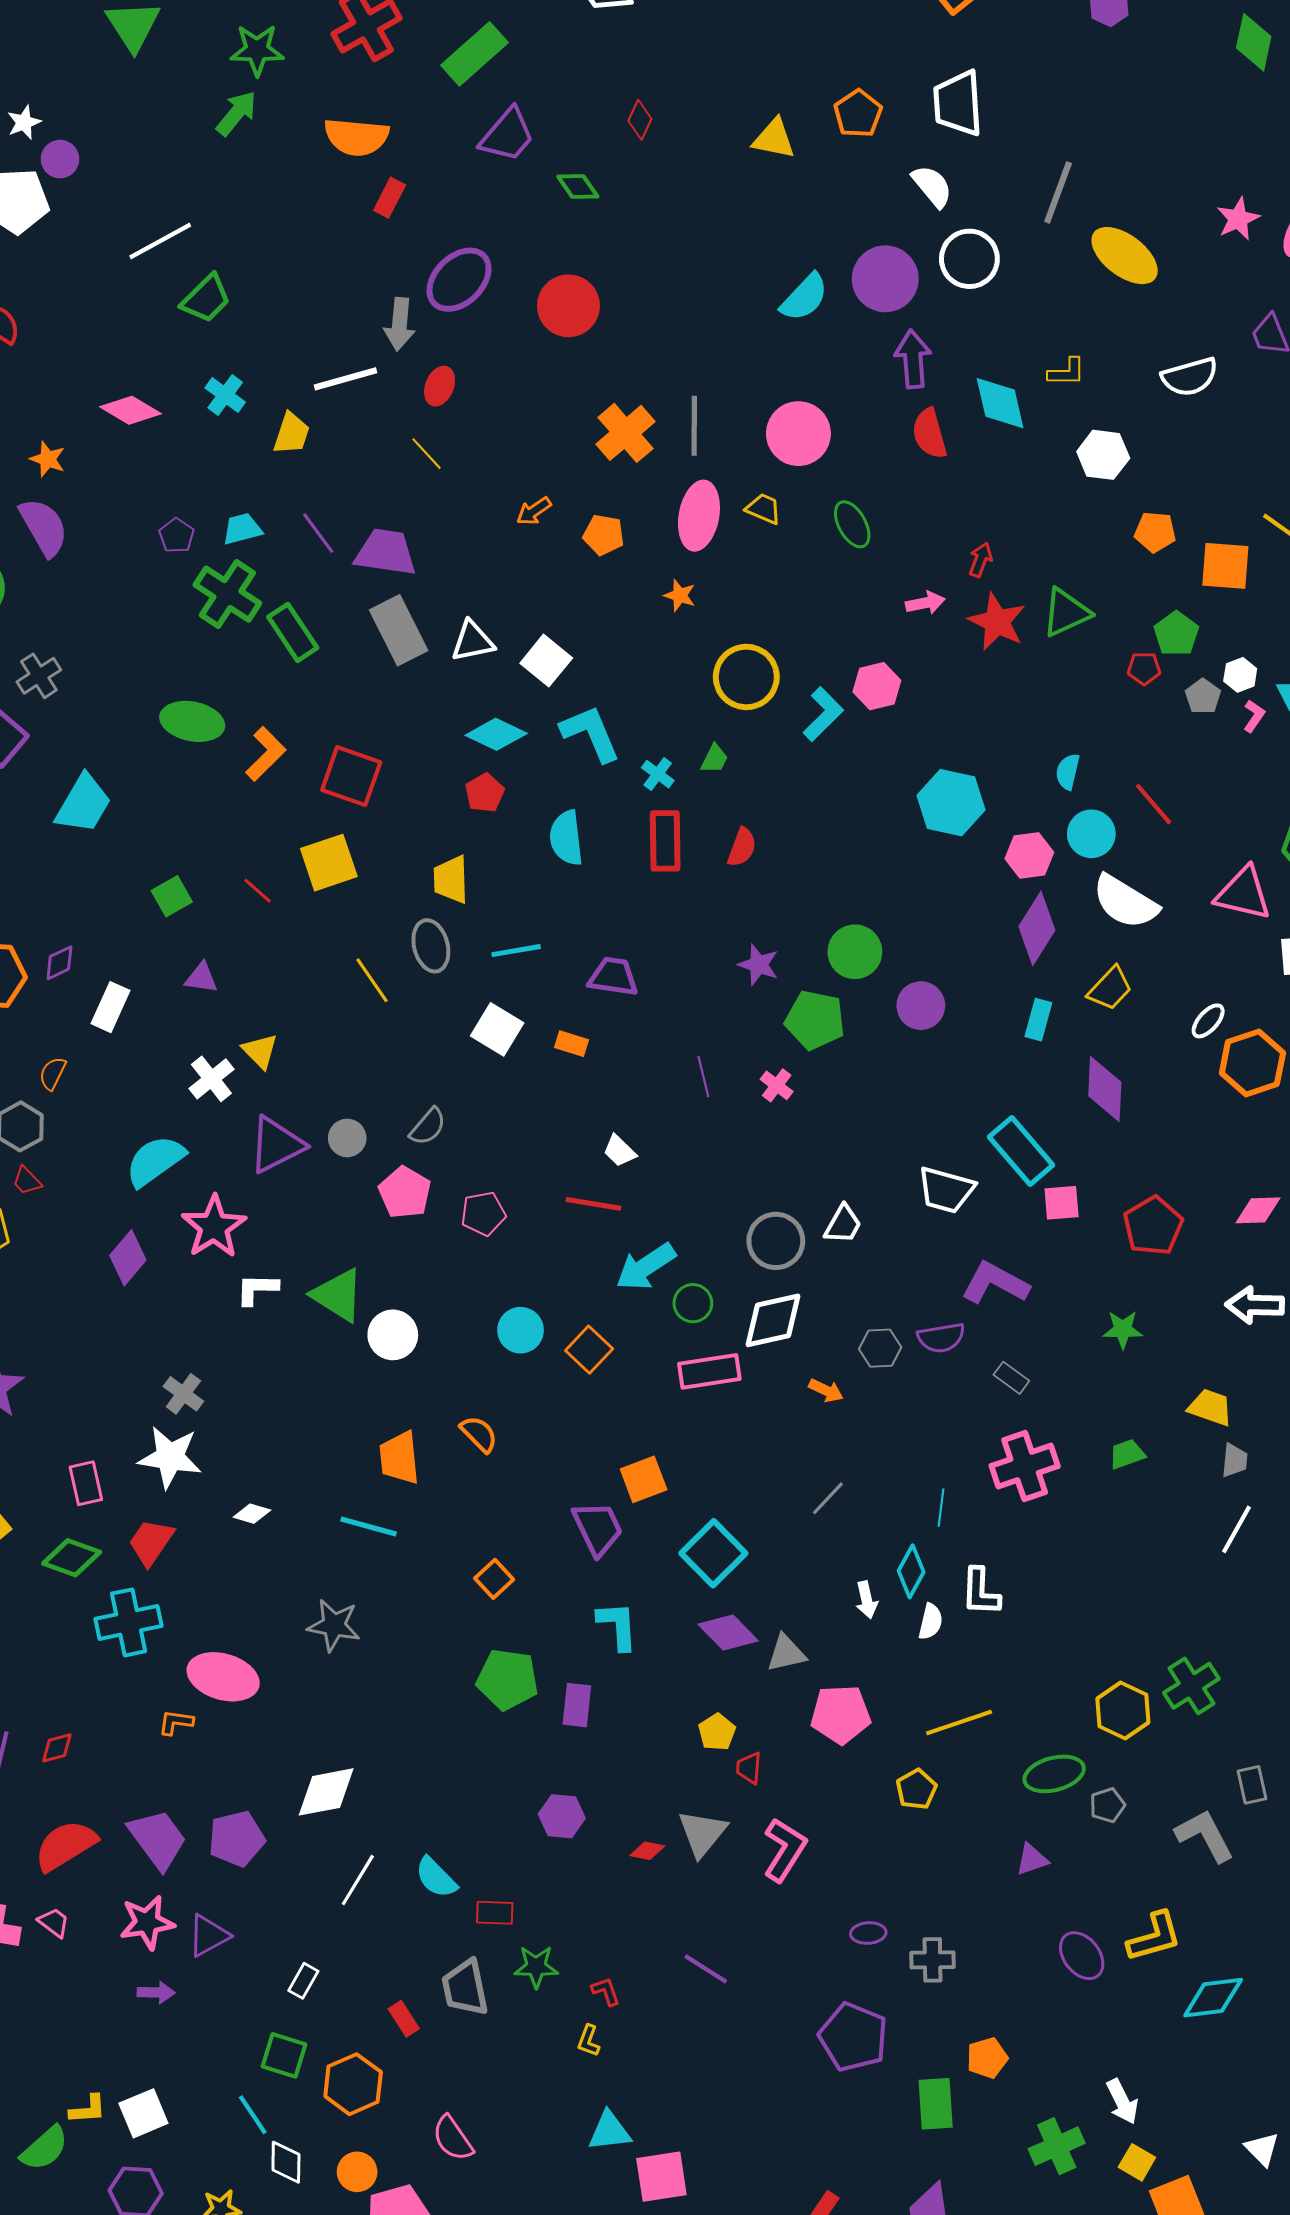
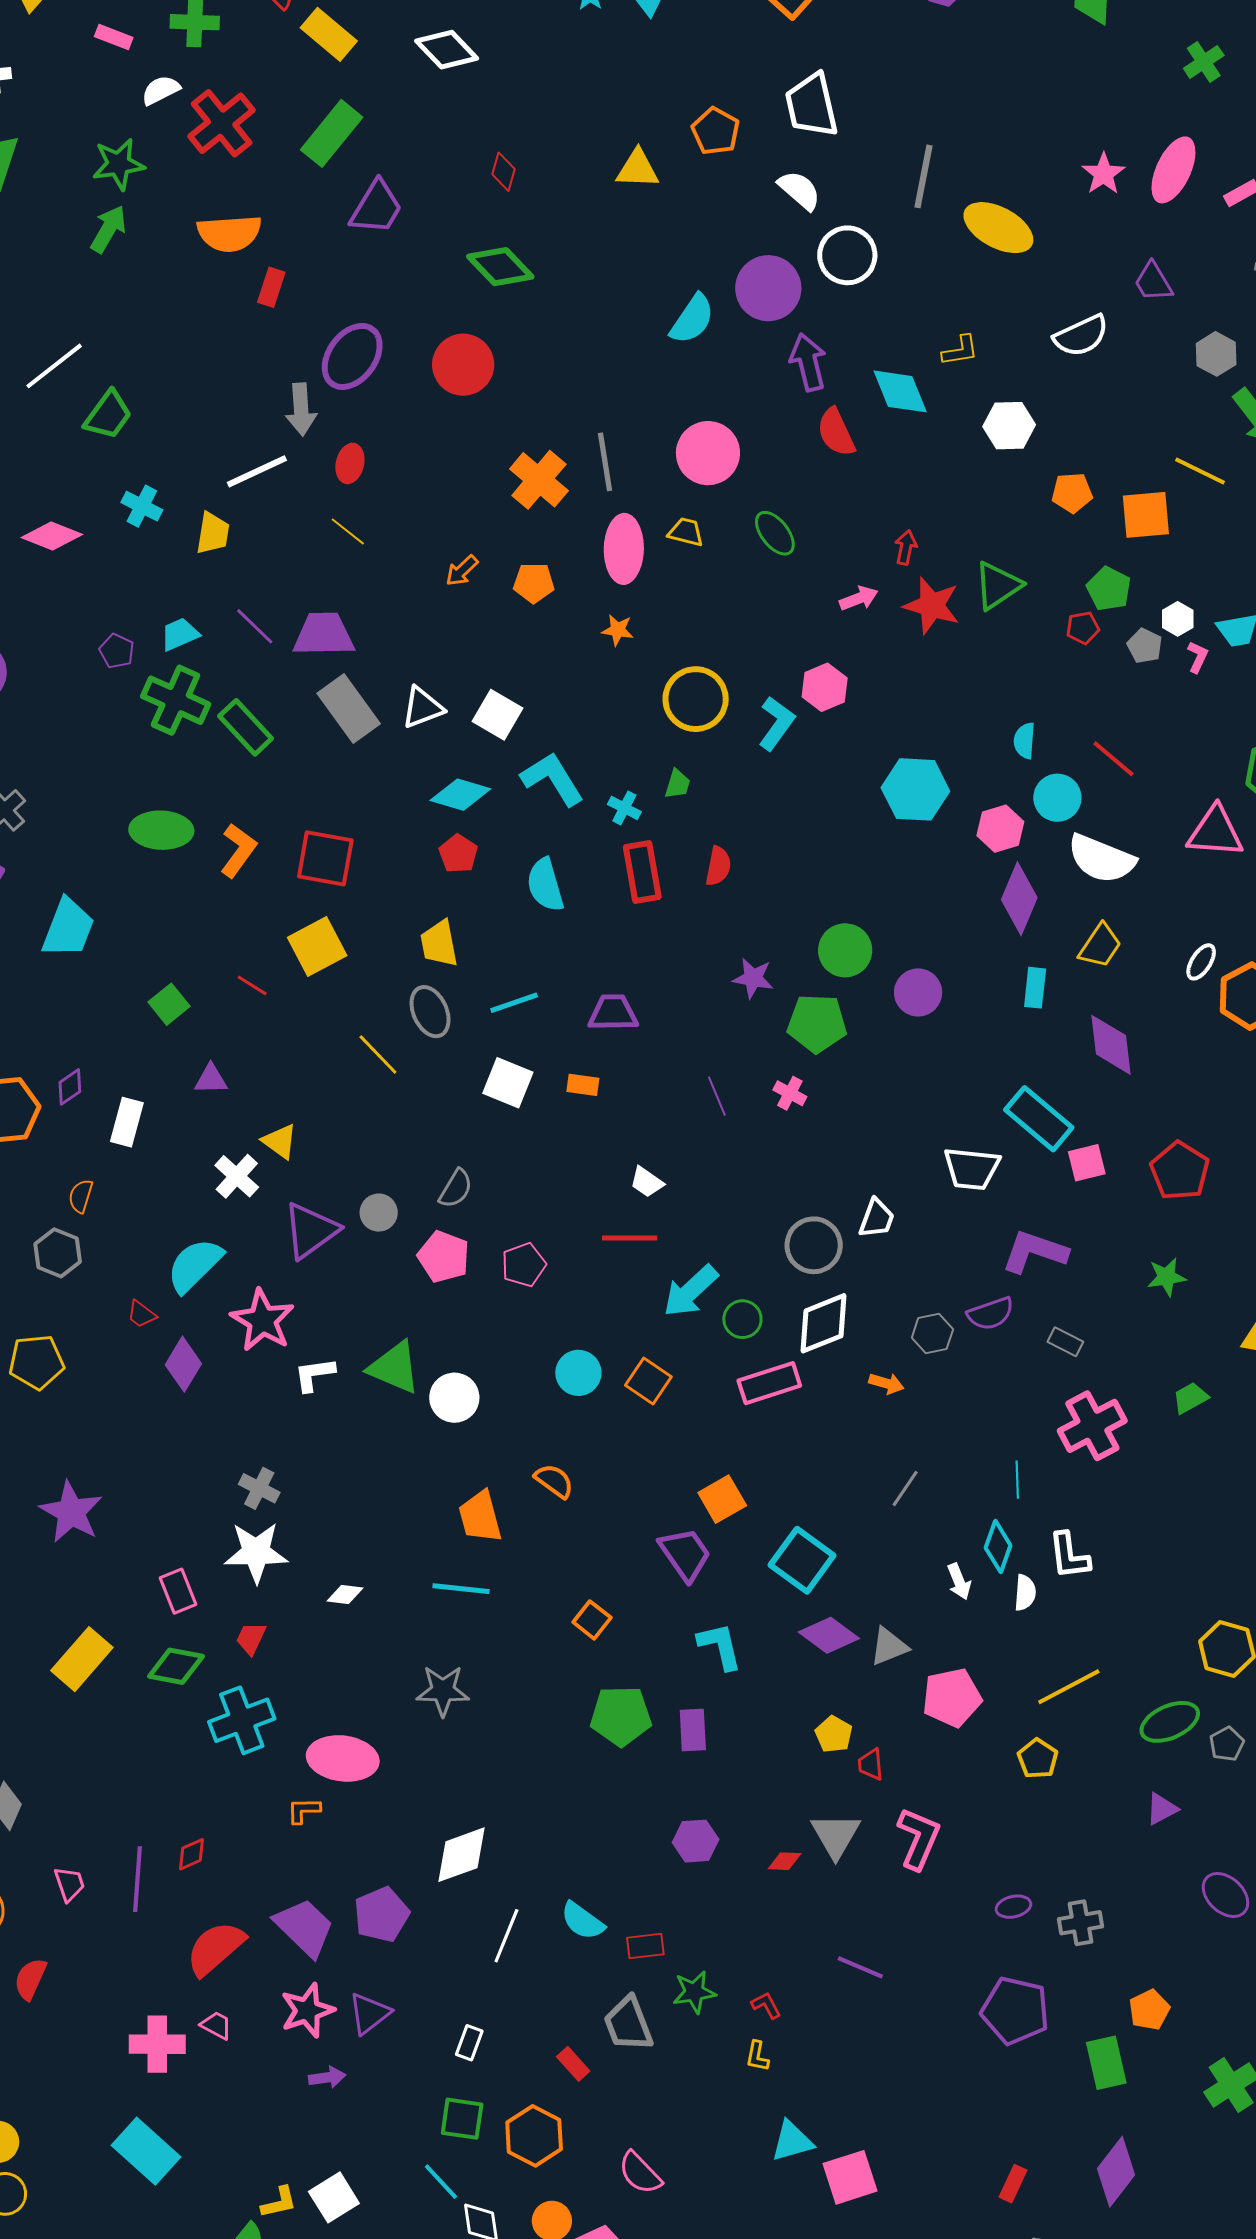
green diamond: (578, 186) -> (500, 267), moved, size x1.5
red trapezoid: (27, 1181) -> (141, 1314), moved
red trapezoid: (151, 1542) -> (251, 1638), size x0.7

